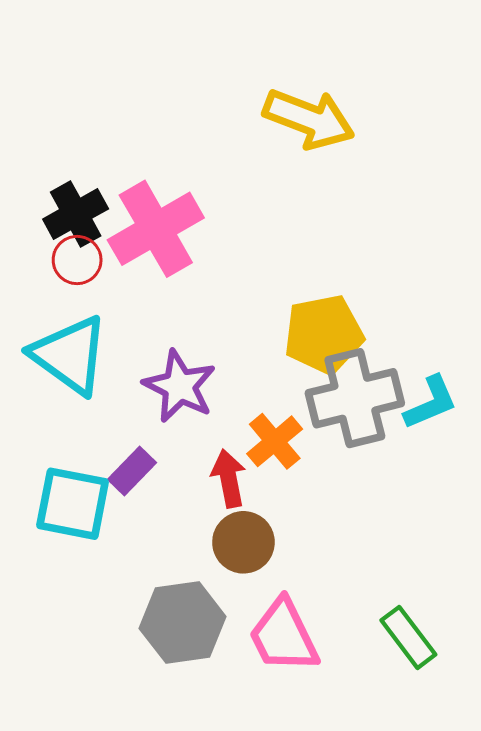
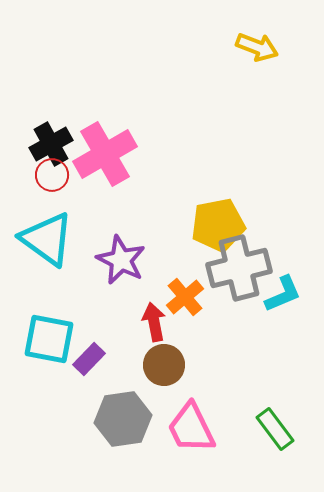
yellow arrow: (309, 119) -> (257, 47), moved, size x0.7
cyan L-shape: (431, 403) -> (283, 294), moved
purple rectangle: (132, 471) -> (89, 359), moved

